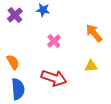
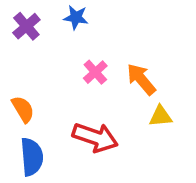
orange arrow: (94, 33) -> (141, 79), moved

